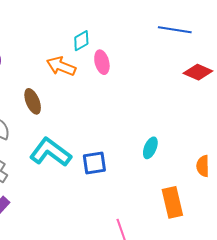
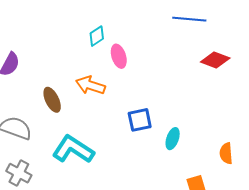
orange arrow: (61, 66) -> (90, 85), moved
blue square: (94, 163) -> (140, 120), moved

